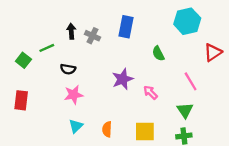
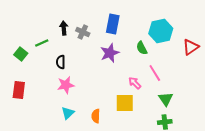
cyan hexagon: (187, 21) -> (161, 31), moved
black semicircle: (68, 69) -> (61, 62), turned 80
purple star: (123, 79) -> (110, 53), moved
pink line: (191, 81) -> (155, 73), moved
yellow square: (145, 132) -> (125, 103), moved

